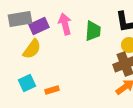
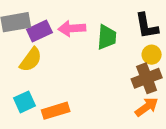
pink arrow: (65, 24) -> (72, 28), turned -80
orange rectangle: (52, 90) -> (56, 111), size x1.5

